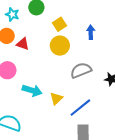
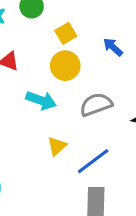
blue arrow: (91, 32) -> (113, 47), turned -48
cyan arrow: (32, 90) -> (41, 100), moved

